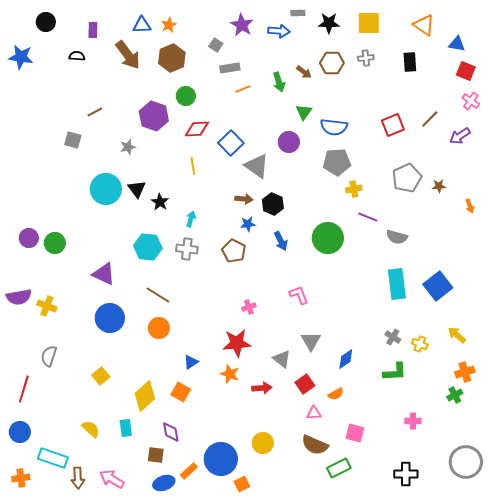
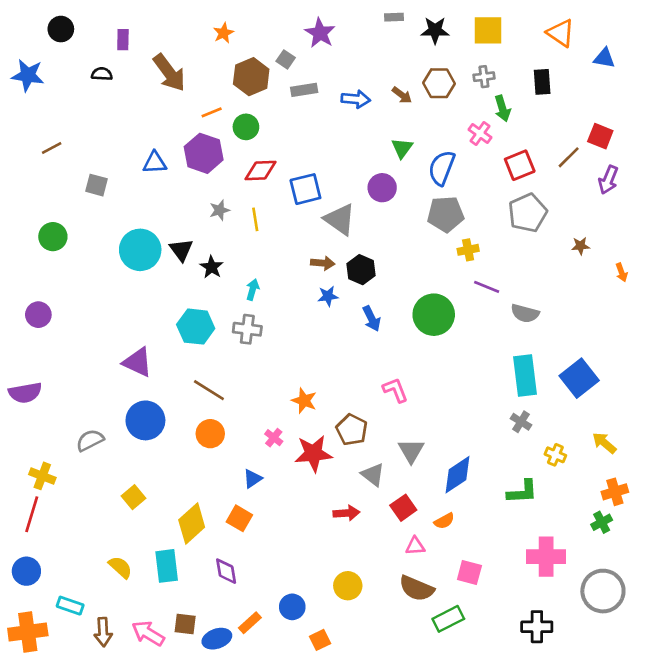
blue triangle: (142, 25) -> (155, 163), moved
blue arrow: (279, 31) -> (356, 99), moved
brown hexagon: (172, 58) -> (251, 77), moved
red square: (466, 71) -> (600, 136), moved
green arrow: (279, 82) -> (502, 108), moved
orange line: (243, 89) -> (212, 112), moved
pink cross: (471, 101) -> (480, 133), moved
brown line: (95, 112) -> (52, 148), moved
blue semicircle: (334, 127) -> (442, 168), turned 104
purple arrow: (460, 136) -> (608, 180), turned -35
blue square: (231, 143) -> (305, 189), turned 30
gray star: (128, 147) -> (220, 210), moved
gray pentagon: (407, 178) -> (528, 213), moved
green circle: (55, 243) -> (53, 237), moved
brown pentagon: (234, 251) -> (352, 430), moved
yellow cross: (47, 306) -> (42, 476), moved
pink cross: (249, 307) -> (274, 438), moved, turned -32
gray cross: (393, 337) -> (521, 422), moved
gray semicircle: (49, 356) -> (90, 440), moved, turned 45
blue diamond: (346, 359) -> (458, 475), size x1.4
orange star: (230, 374) -> (304, 401), moved
pink cross: (413, 421) -> (546, 557), size x1.8
cyan rectangle: (126, 428) -> (167, 566), size x1.4
brown square: (156, 455) -> (185, 624), moved
cyan rectangle: (53, 458) -> (70, 606), size x0.7
blue circle: (221, 459) -> (292, 607), size x0.6
gray circle: (466, 462) -> (603, 591), moved
orange cross: (21, 478) -> (28, 632), size x1.6

